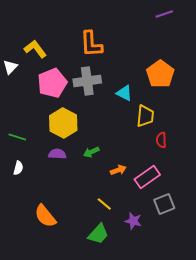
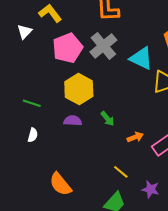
gray cross: (87, 81) -> (103, 46), turned -32
cyan triangle: (124, 93) -> (141, 58), size x1.4
green arrow: (91, 152) -> (108, 119), turned -105

